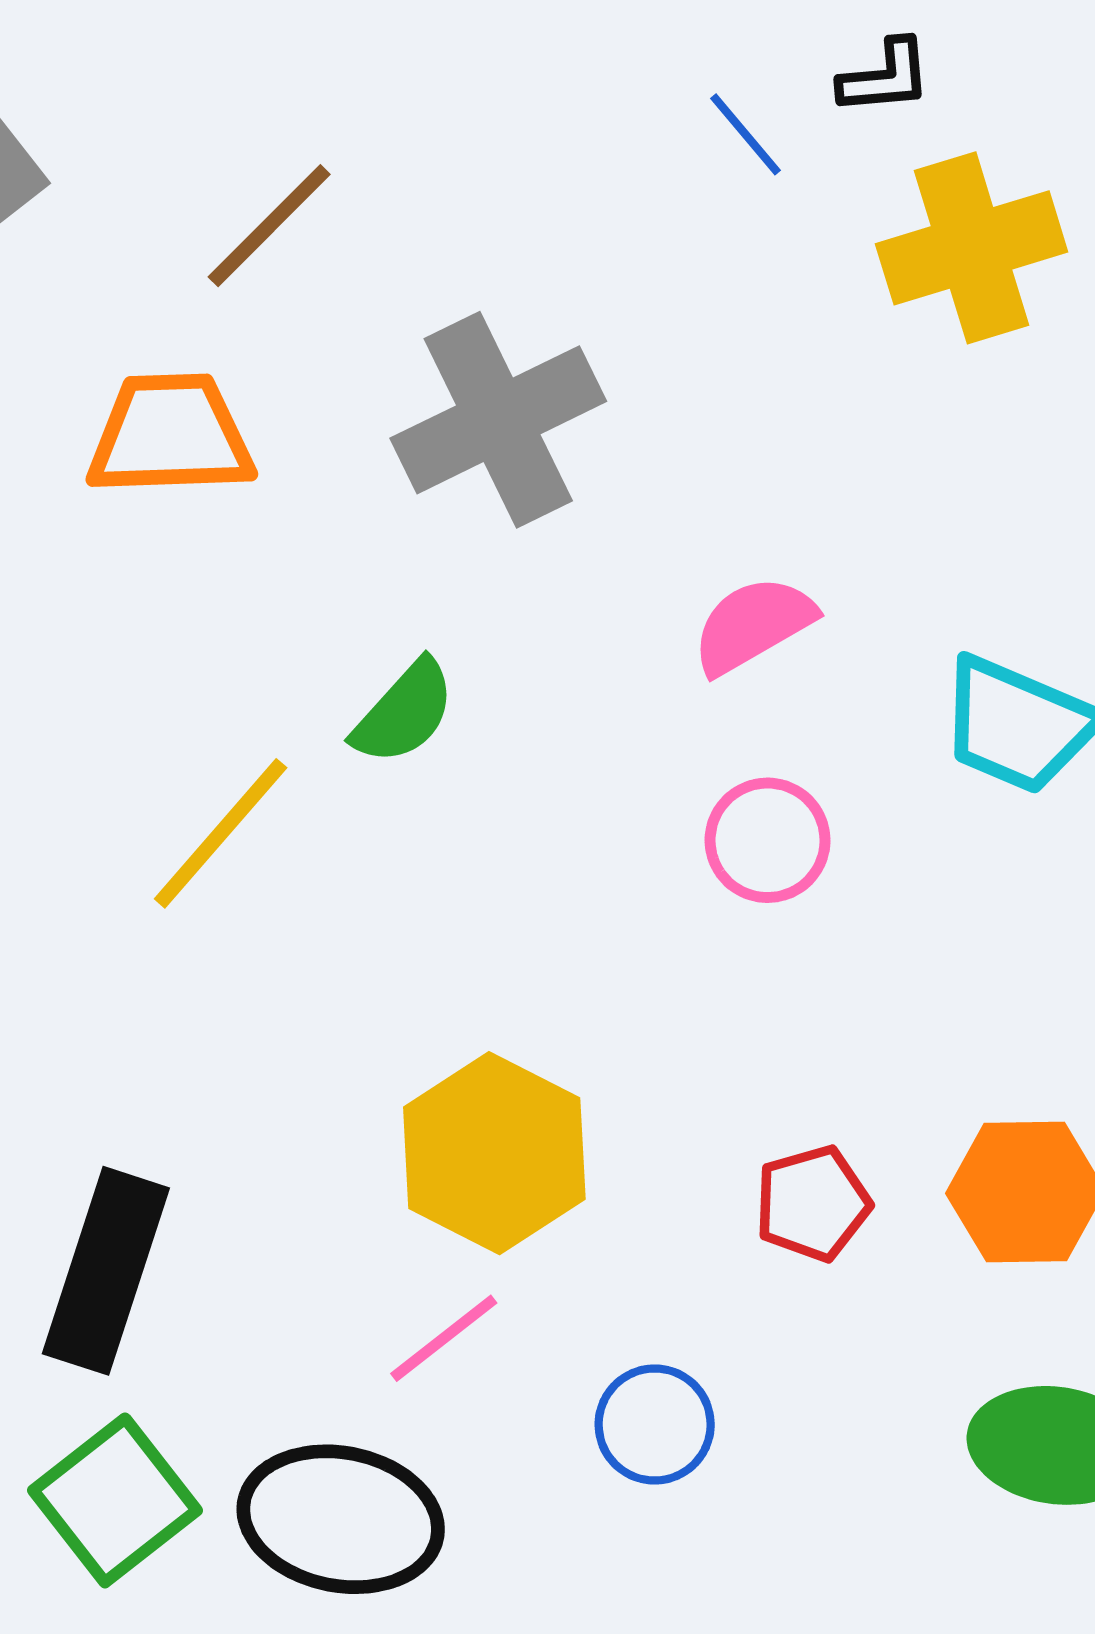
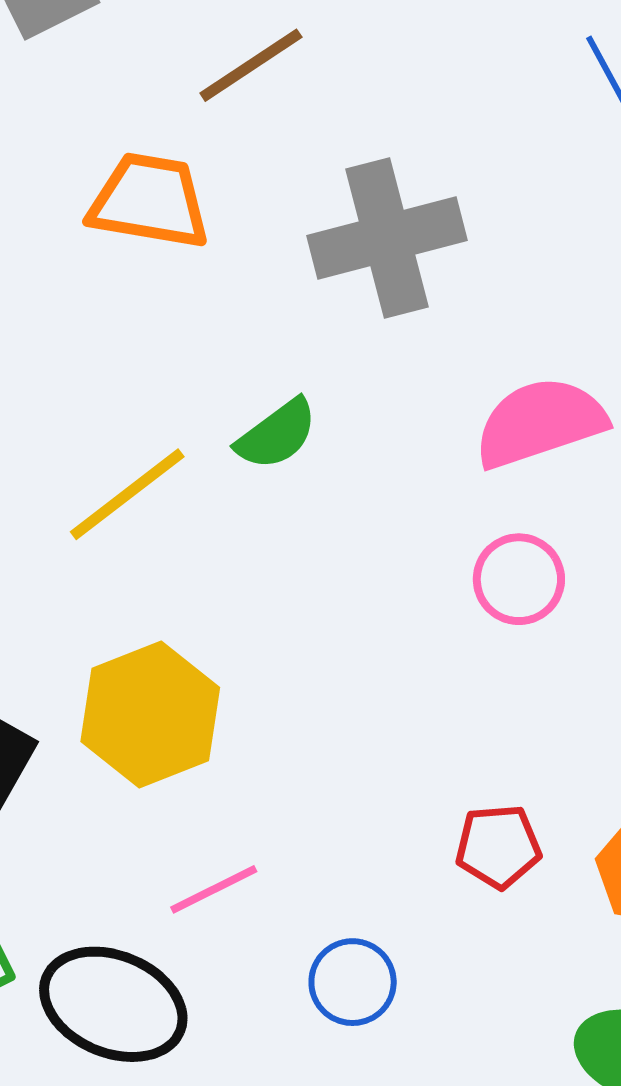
pink semicircle: (753, 625) -> (540, 423), size x1.4
yellow hexagon: (494, 1153) -> (150, 714), moved

